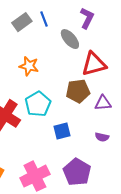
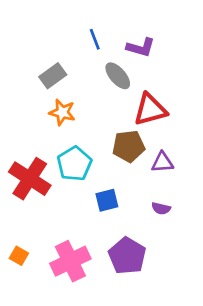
purple L-shape: (87, 18) -> (141, 47), turned 80
blue line: (44, 19) -> (95, 39), moved
gray rectangle: (22, 22) -> (53, 76), moved

